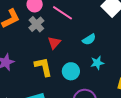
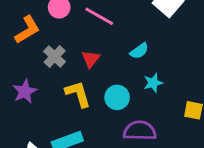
gray cross: (36, 24) -> (55, 56), moved

